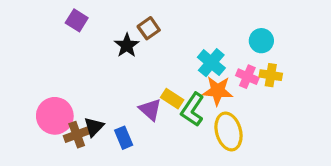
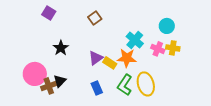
black star: (127, 45) -> (61, 48), moved
orange star: (218, 91) -> (127, 58), moved
purple triangle: (150, 110) -> (96, 58), moved, turned 42
green L-shape: (193, 110) -> (125, 85), moved
blue rectangle: (124, 138) -> (97, 88), moved

